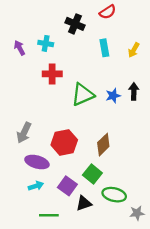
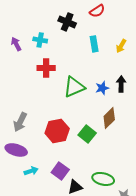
brown diamond: (103, 145) -> (109, 118), moved
purple ellipse: (37, 162) -> (16, 150), moved
green square: (92, 174) -> (87, 134), moved

